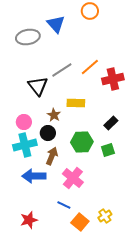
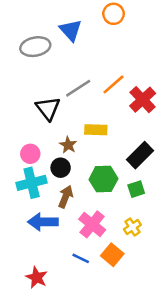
red cross: (113, 79) -> (143, 100), turned -30
black rectangle: (111, 123) -> (140, 155), size x1.5
yellow cross: (105, 216) -> (132, 227), moved
red star: (29, 220) -> (37, 277), turned -30
orange square: (80, 222) -> (112, 255), moved

